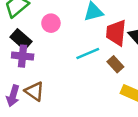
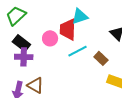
pink circle: (51, 23) -> (50, 38), moved
red trapezoid: (116, 33) -> (68, 29), moved

